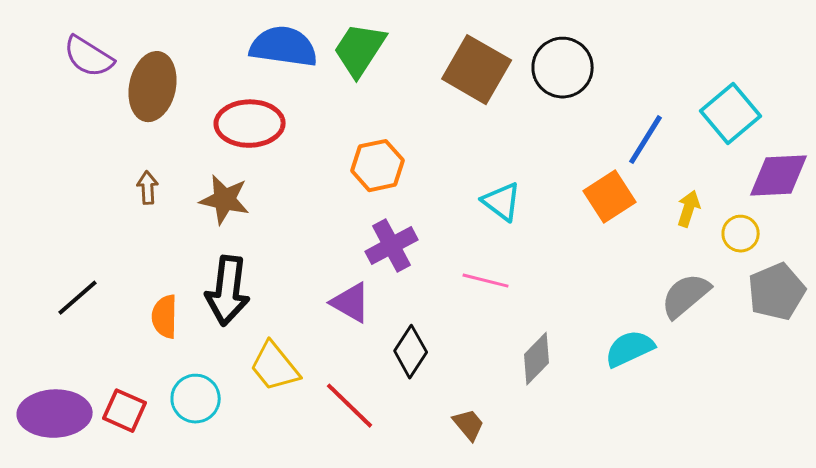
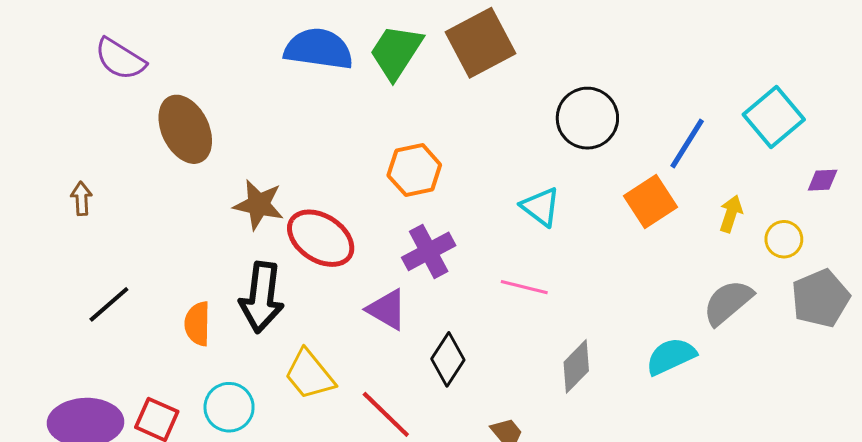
black circle: (563, 68) -> (587, 118), moved
brown square: (477, 70) -> (480, 43), moved, turned 32
brown ellipse: (153, 87) -> (185, 129), moved, turned -38
red ellipse: (250, 124) -> (321, 238), moved, turned 34
purple diamond: (779, 176) -> (823, 180), size x0.5
brown arrow: (148, 188) -> (81, 199), moved

